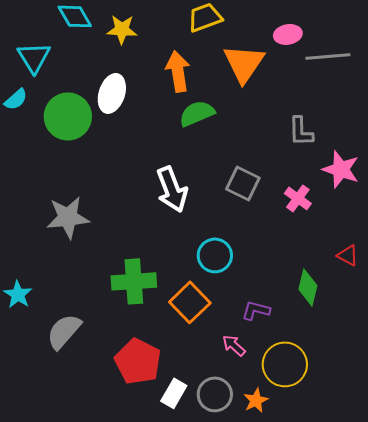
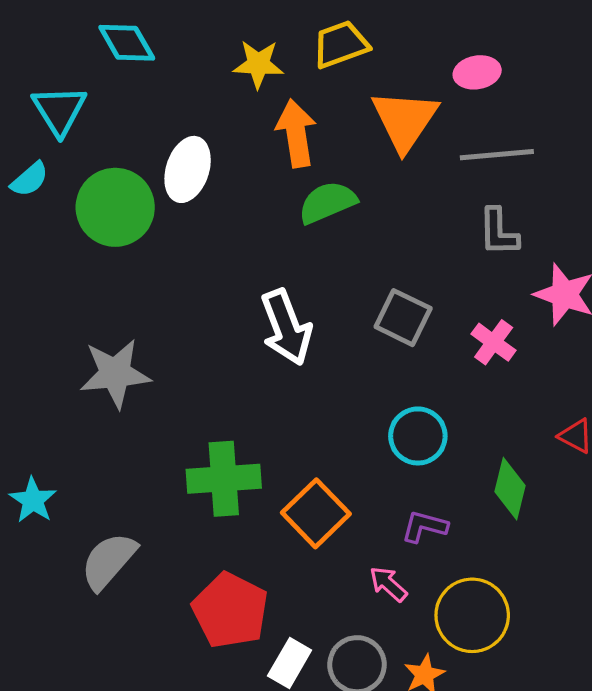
yellow star: (122, 29) -> (258, 64), moved
gray line: (328, 56) -> (497, 155), moved
cyan circle: (215, 255) -> (418, 436), moved

